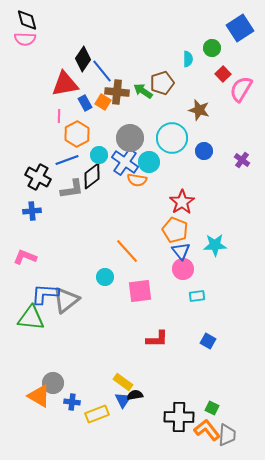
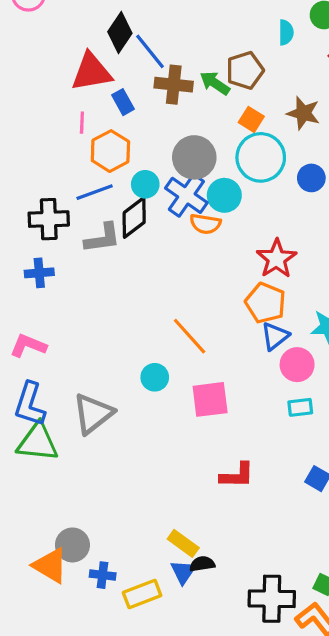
orange square: (103, 102) -> (251, 119), moved
black cross: (38, 177) -> (49, 219), turned -30
blue triangle: (181, 251) -> (275, 336), turned 30
pink circle: (183, 269) -> (297, 365), moved
blue L-shape: (45, 294) -> (30, 404), moved, turned -76

